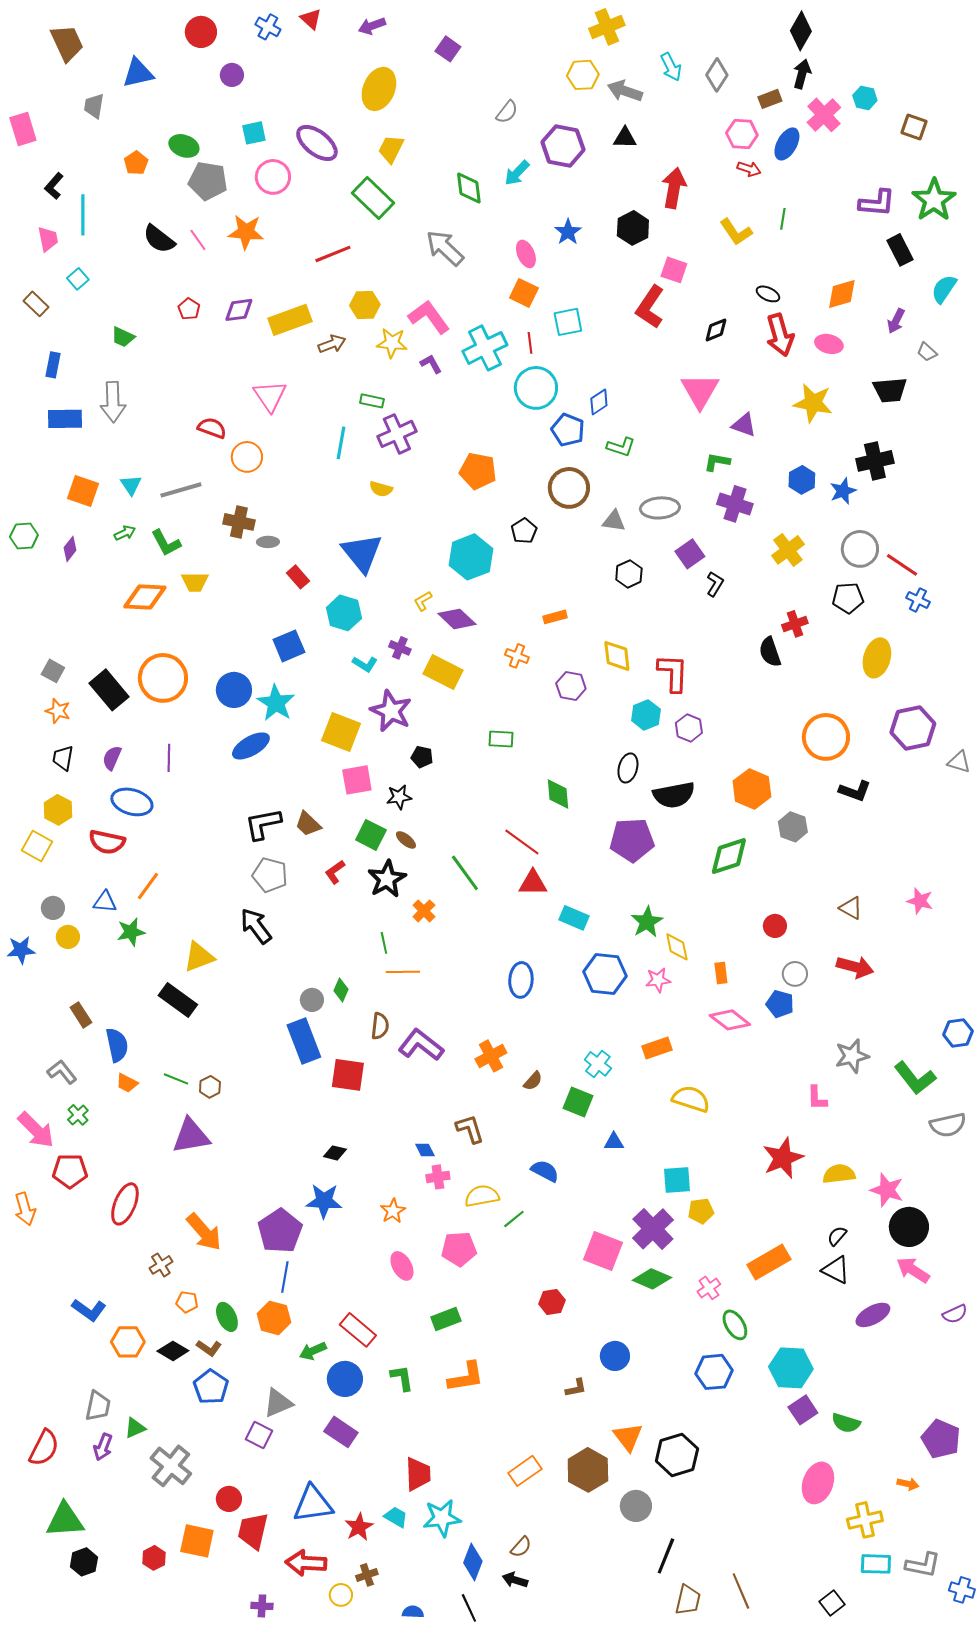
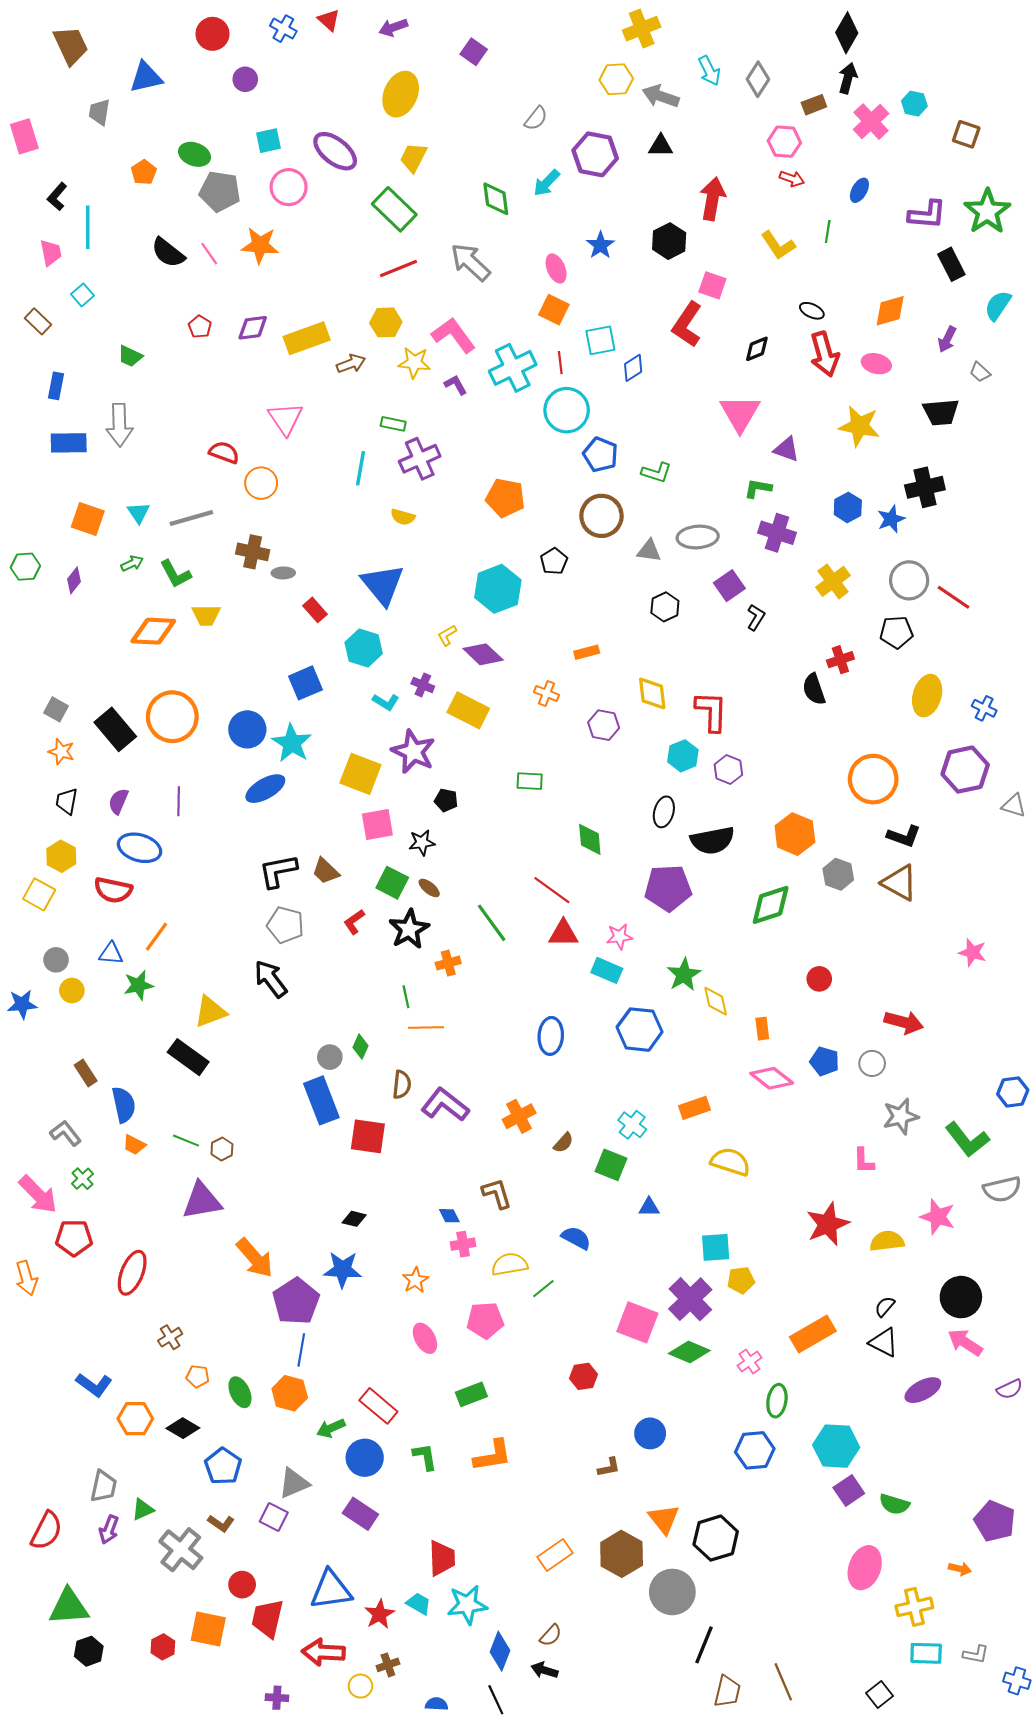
blue ellipse: (787, 144) -> (859, 190), moved, size x0.7
red line: (333, 254) -> (399, 268), moved
blue diamond: (599, 402) -> (633, 368), moved
blue cross: (918, 600) -> (984, 708), moved
brown triangle: (851, 908) -> (900, 883), moved, size x1.5
orange cross: (424, 911) -> (448, 963), turned 30
gray circle: (795, 974) -> (872, 1063), moved
pink star: (658, 980) -> (619, 937), moved
pink star: (887, 1190) -> (938, 1217), moved
orange arrow: (204, 1232) -> (255, 1258), moved
green ellipse: (735, 1325) -> (777, 1401), turned 40
brown L-shape: (209, 1348) -> (221, 1523), moved
gray circle: (636, 1506) -> (672, 1592), size x1.4
gray L-shape: (923, 1565) -> (976, 1654), size x0.7

